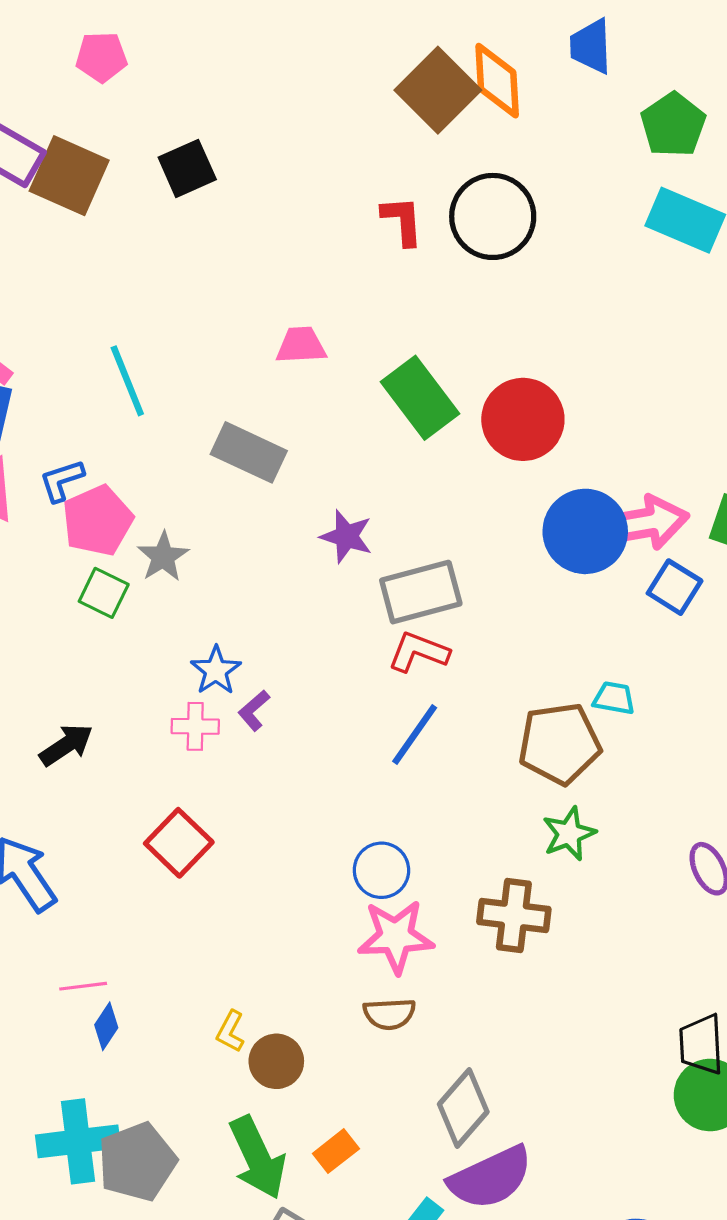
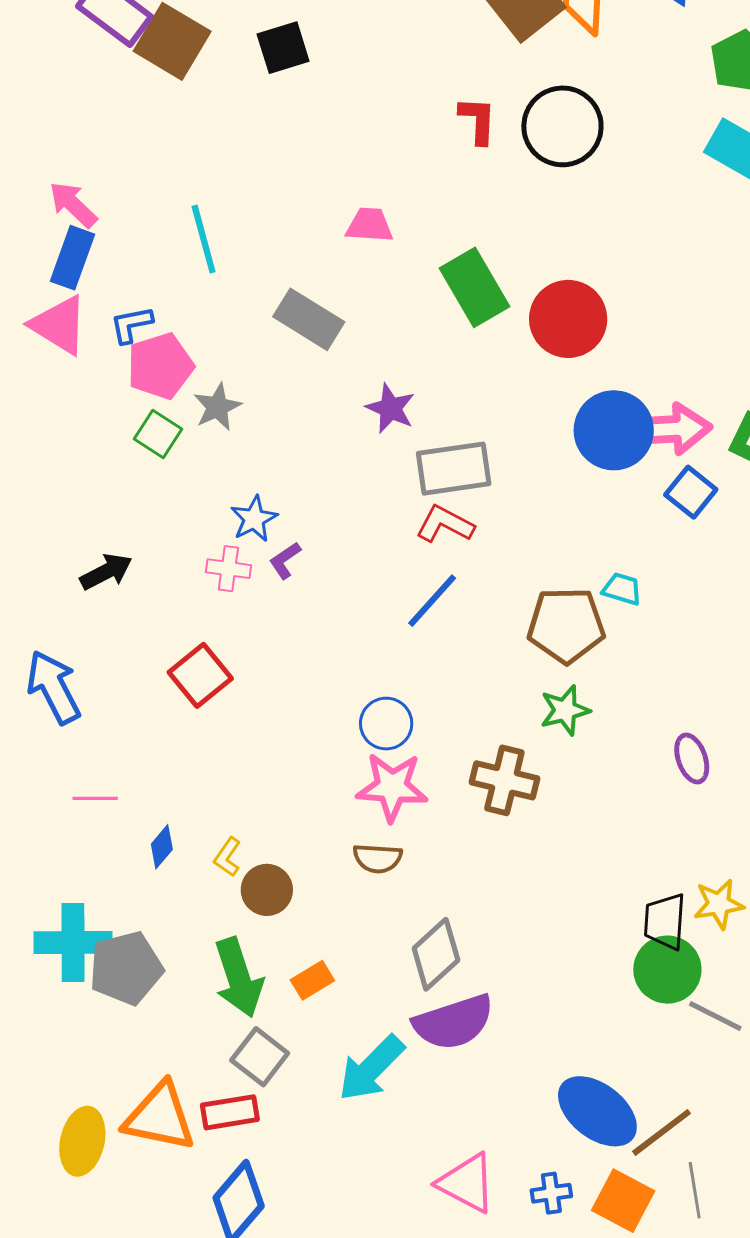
blue diamond: (106, 1026) -> (162, 847), moved

